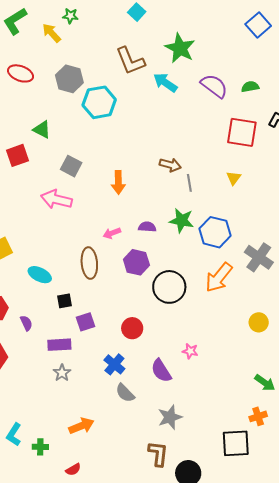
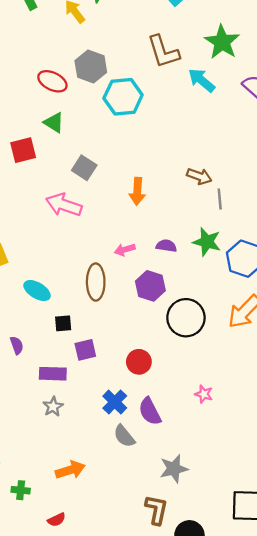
red ellipse: (21, 73) -> (52, 81), moved
purple semicircle: (161, 371) -> (150, 411), moved

